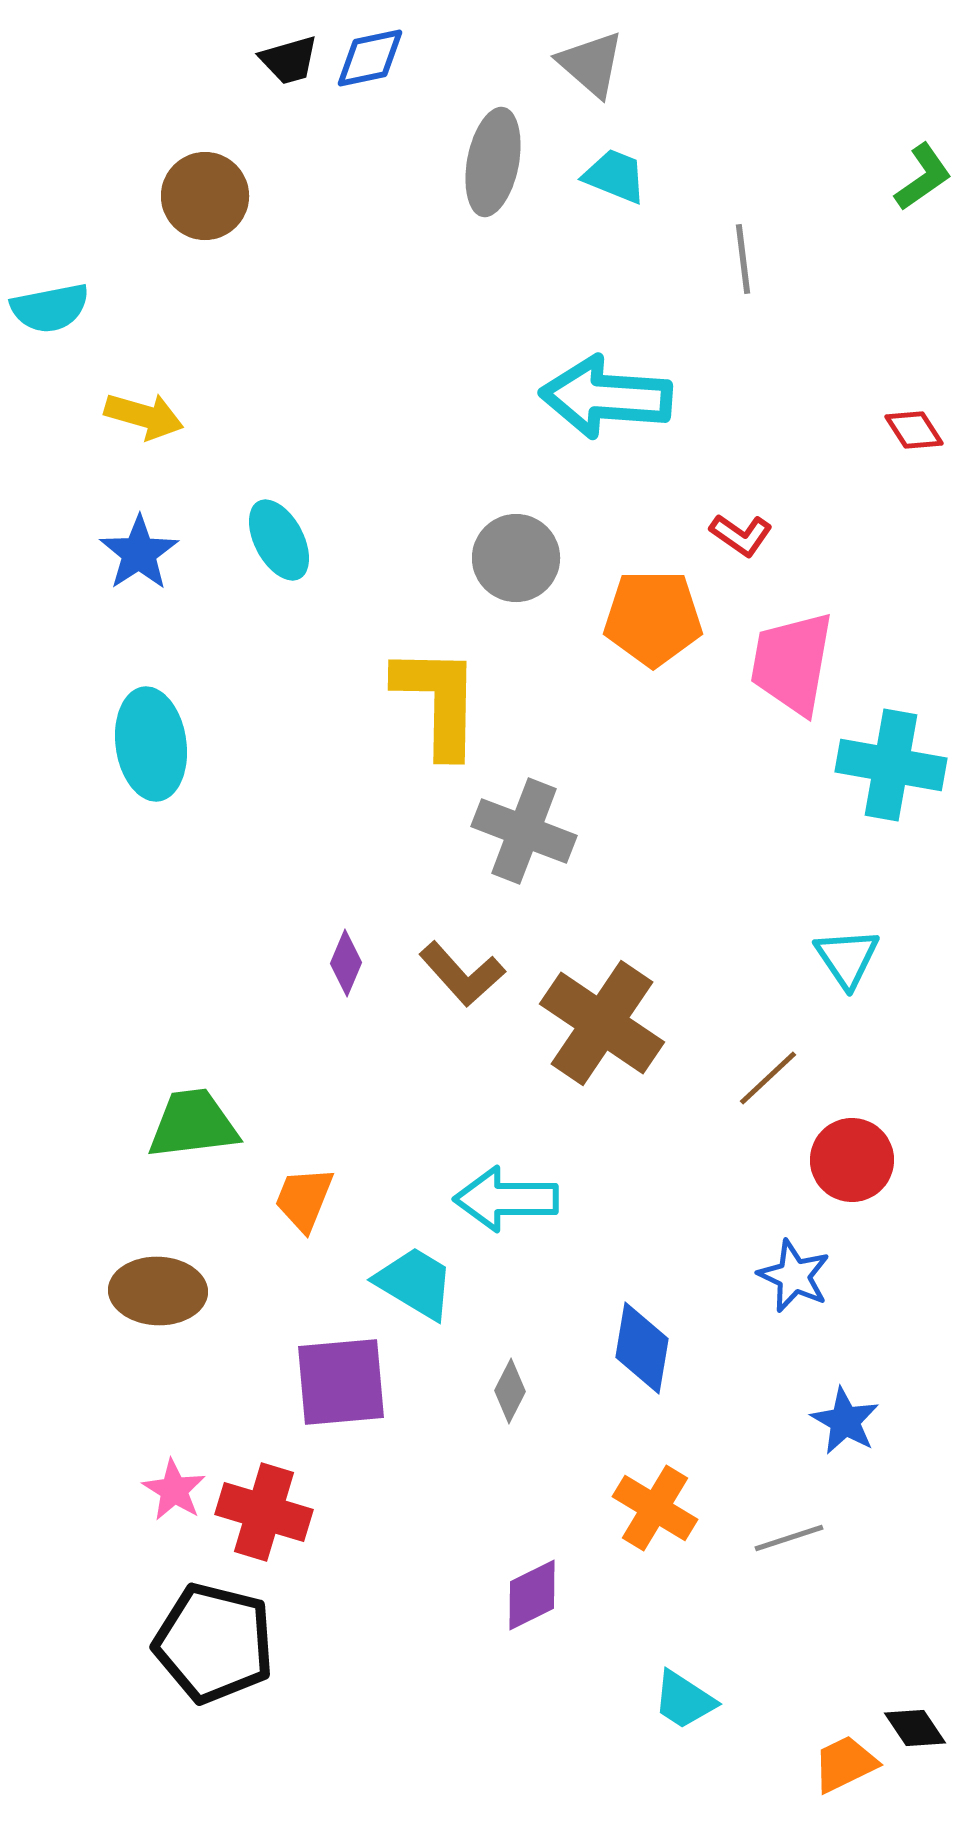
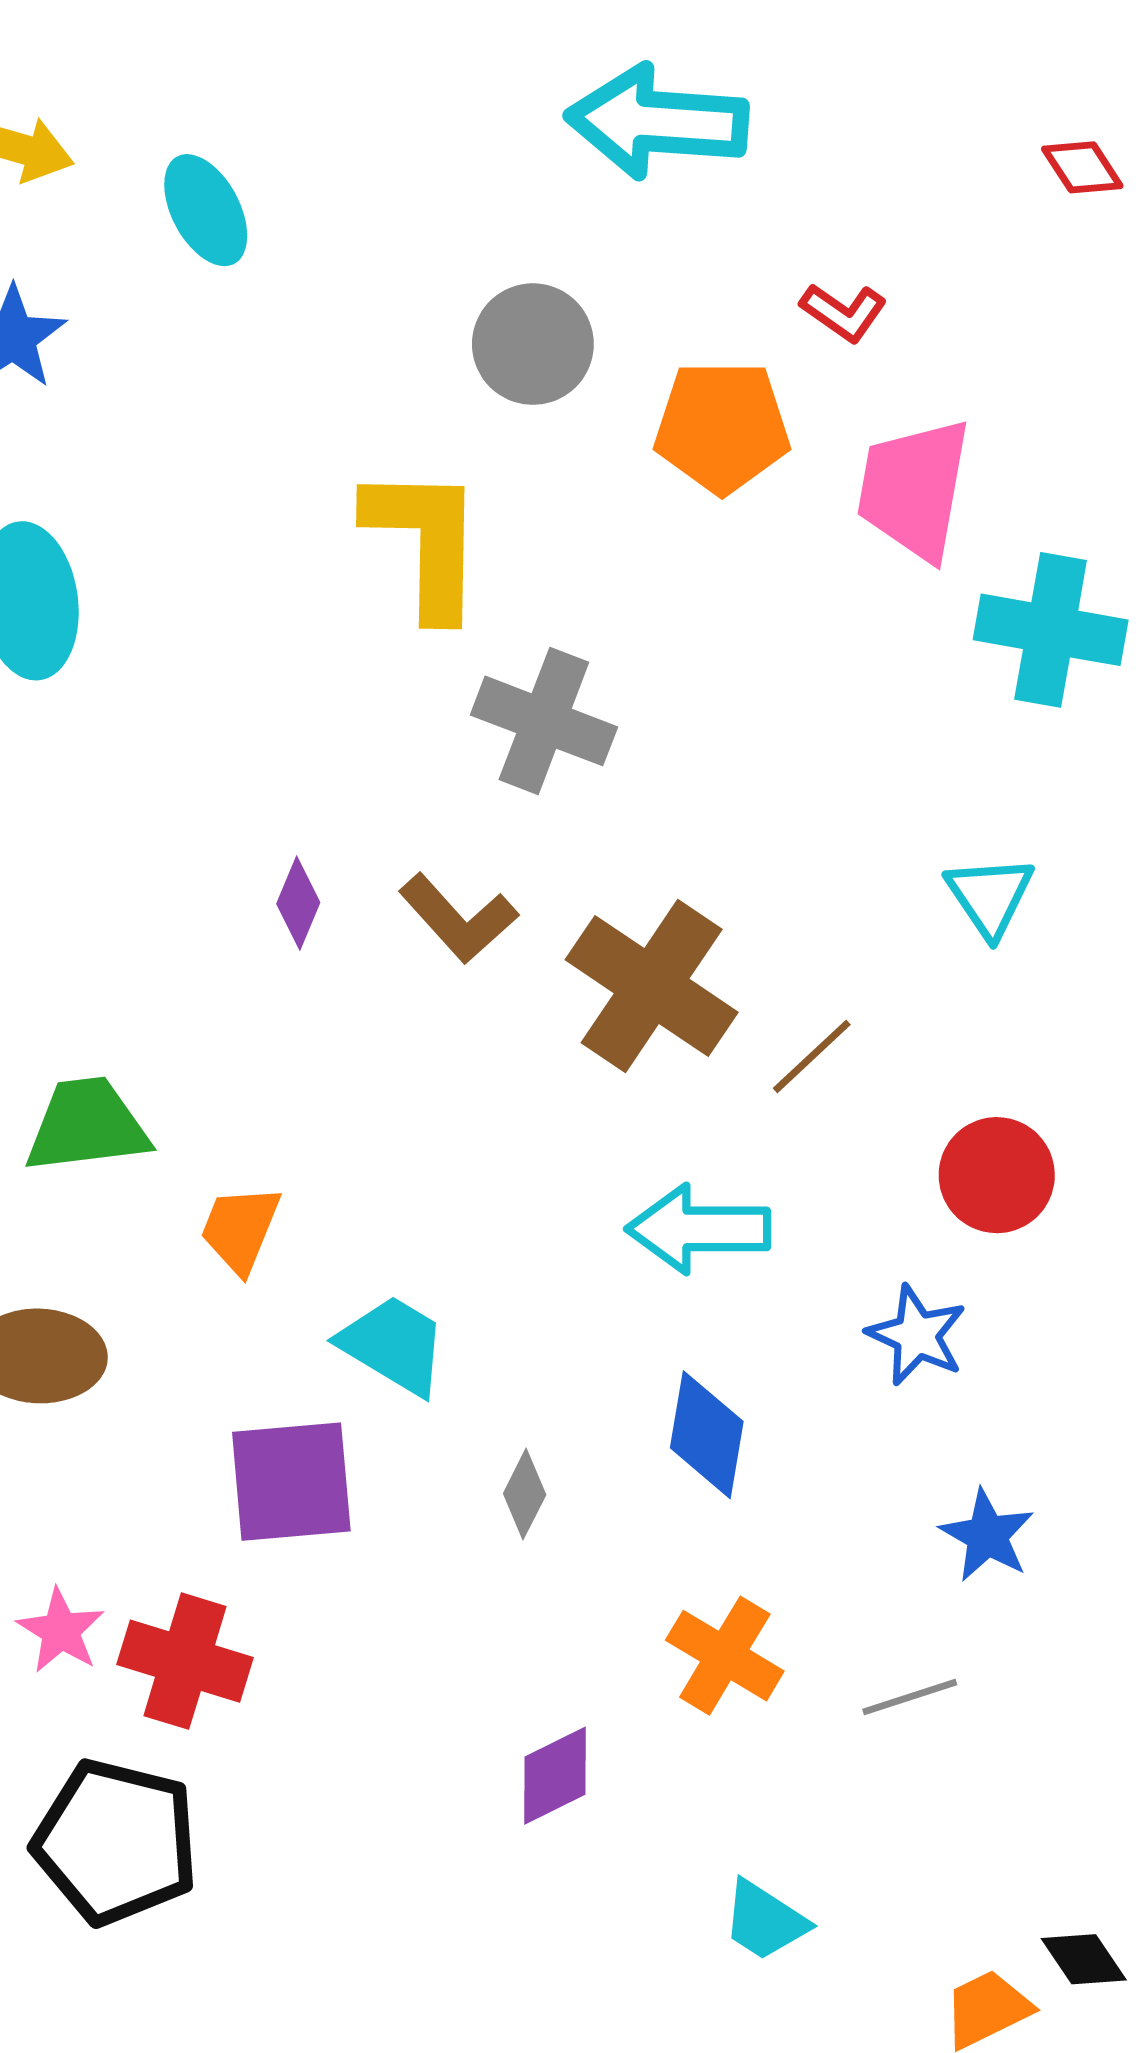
cyan ellipse: (279, 540) -> (206, 210), moved
brown line: (768, 1078) -> (812, 1056), moved
cyan arrow: (506, 1199) -> (699, 1229), moved

